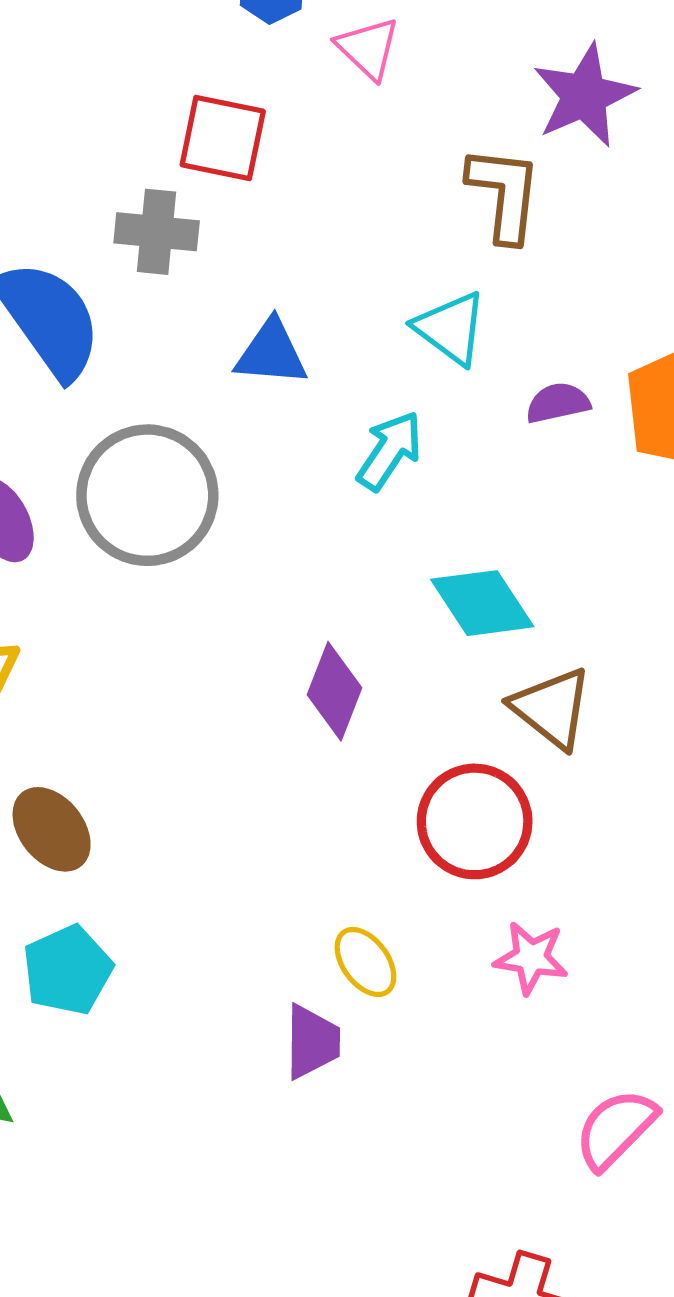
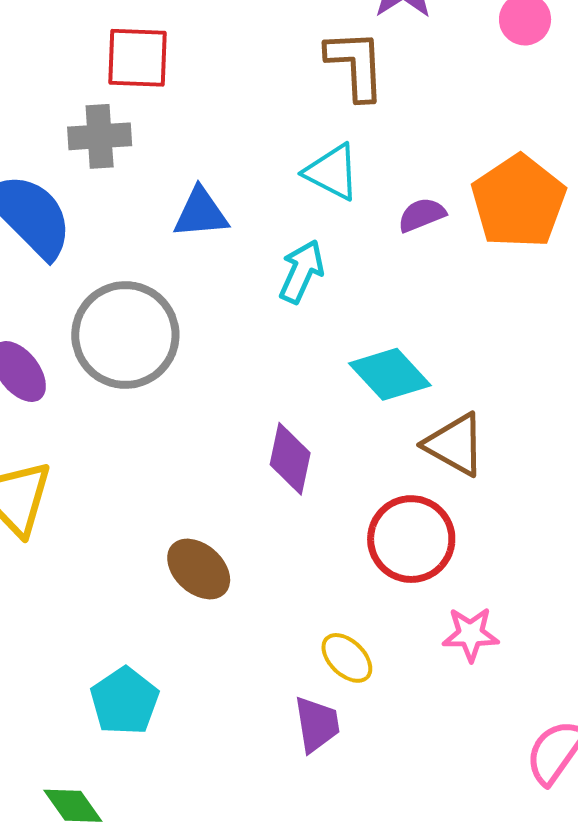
brown ellipse: (52, 829) -> (199, 569), moved

